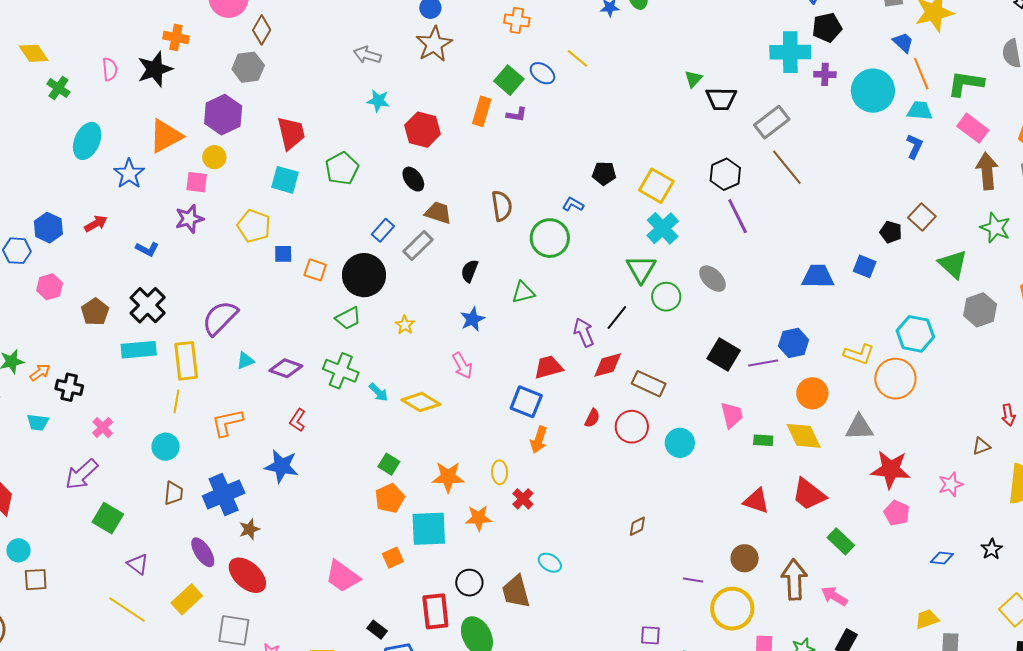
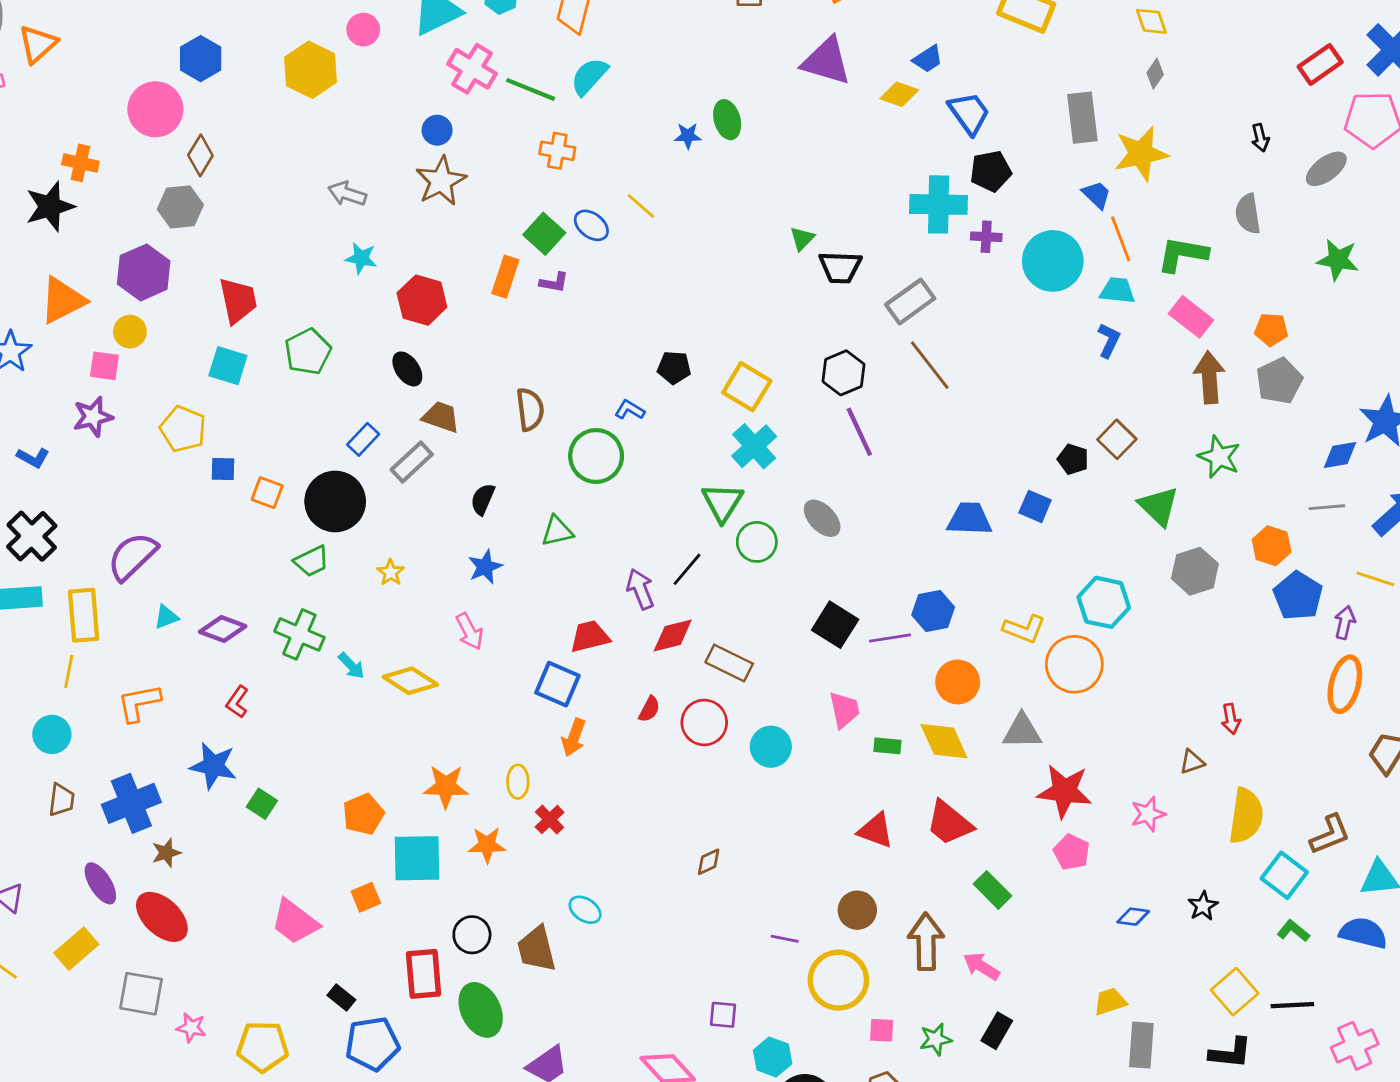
green square: (389, 464) -> (262, 804), moved

